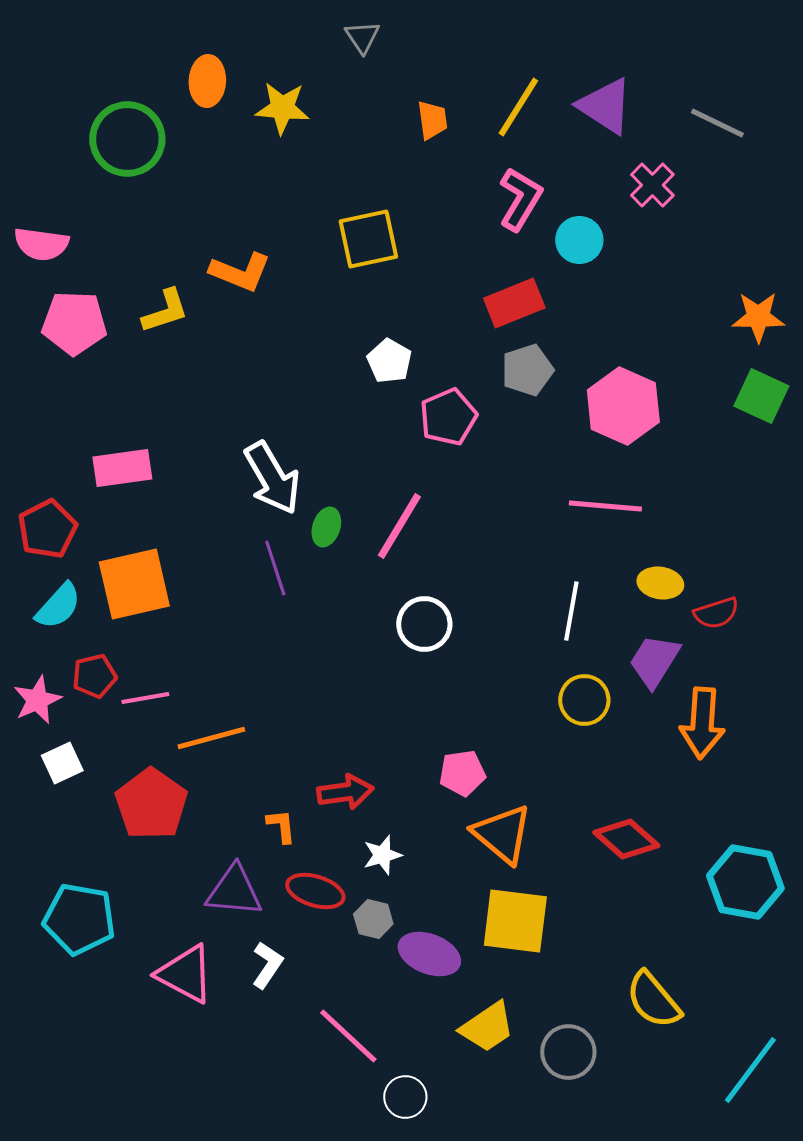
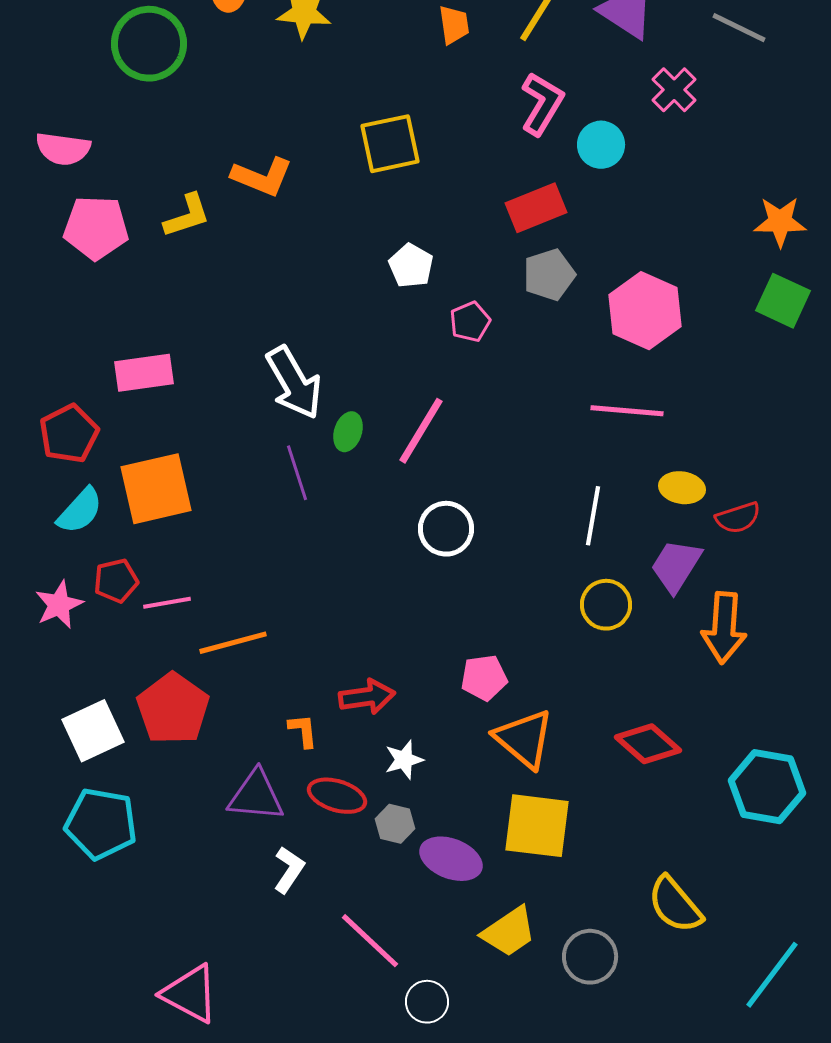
pink pentagon: (448, 417) -> (470, 322), size x0.7
white square: (62, 763) -> (93, 731), moved, size x1.5
pink triangle: (185, 974) -> (190, 994), moved

